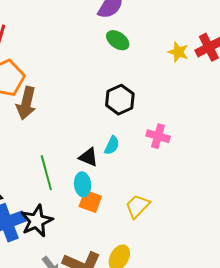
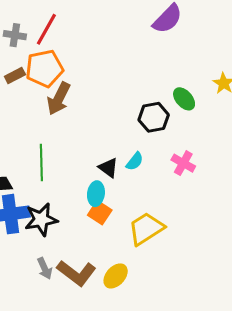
green ellipse: (118, 40) -> (184, 99), moved
green line: (46, 173) -> (41, 163), moved
yellow trapezoid: (138, 206) -> (146, 229), size x1.4

